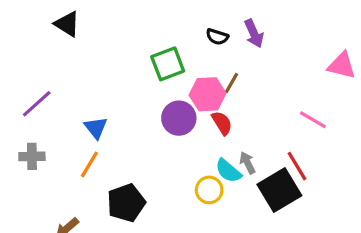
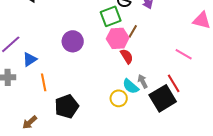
green square: (168, 64) -> (111, 16), moved
purple circle: (179, 118) -> (73, 41), moved
blue triangle: (96, 128) -> (30, 59), moved, turned 35
orange line: (89, 164) -> (44, 82), turned -42

